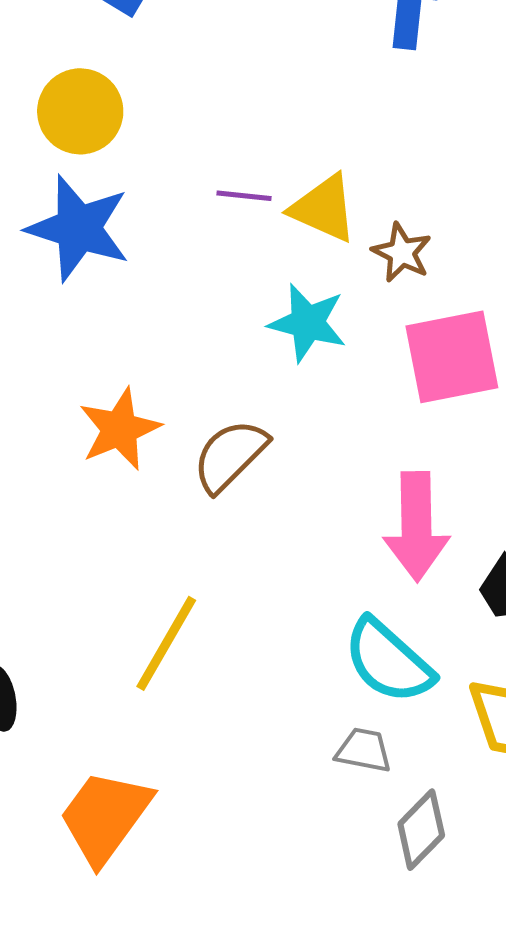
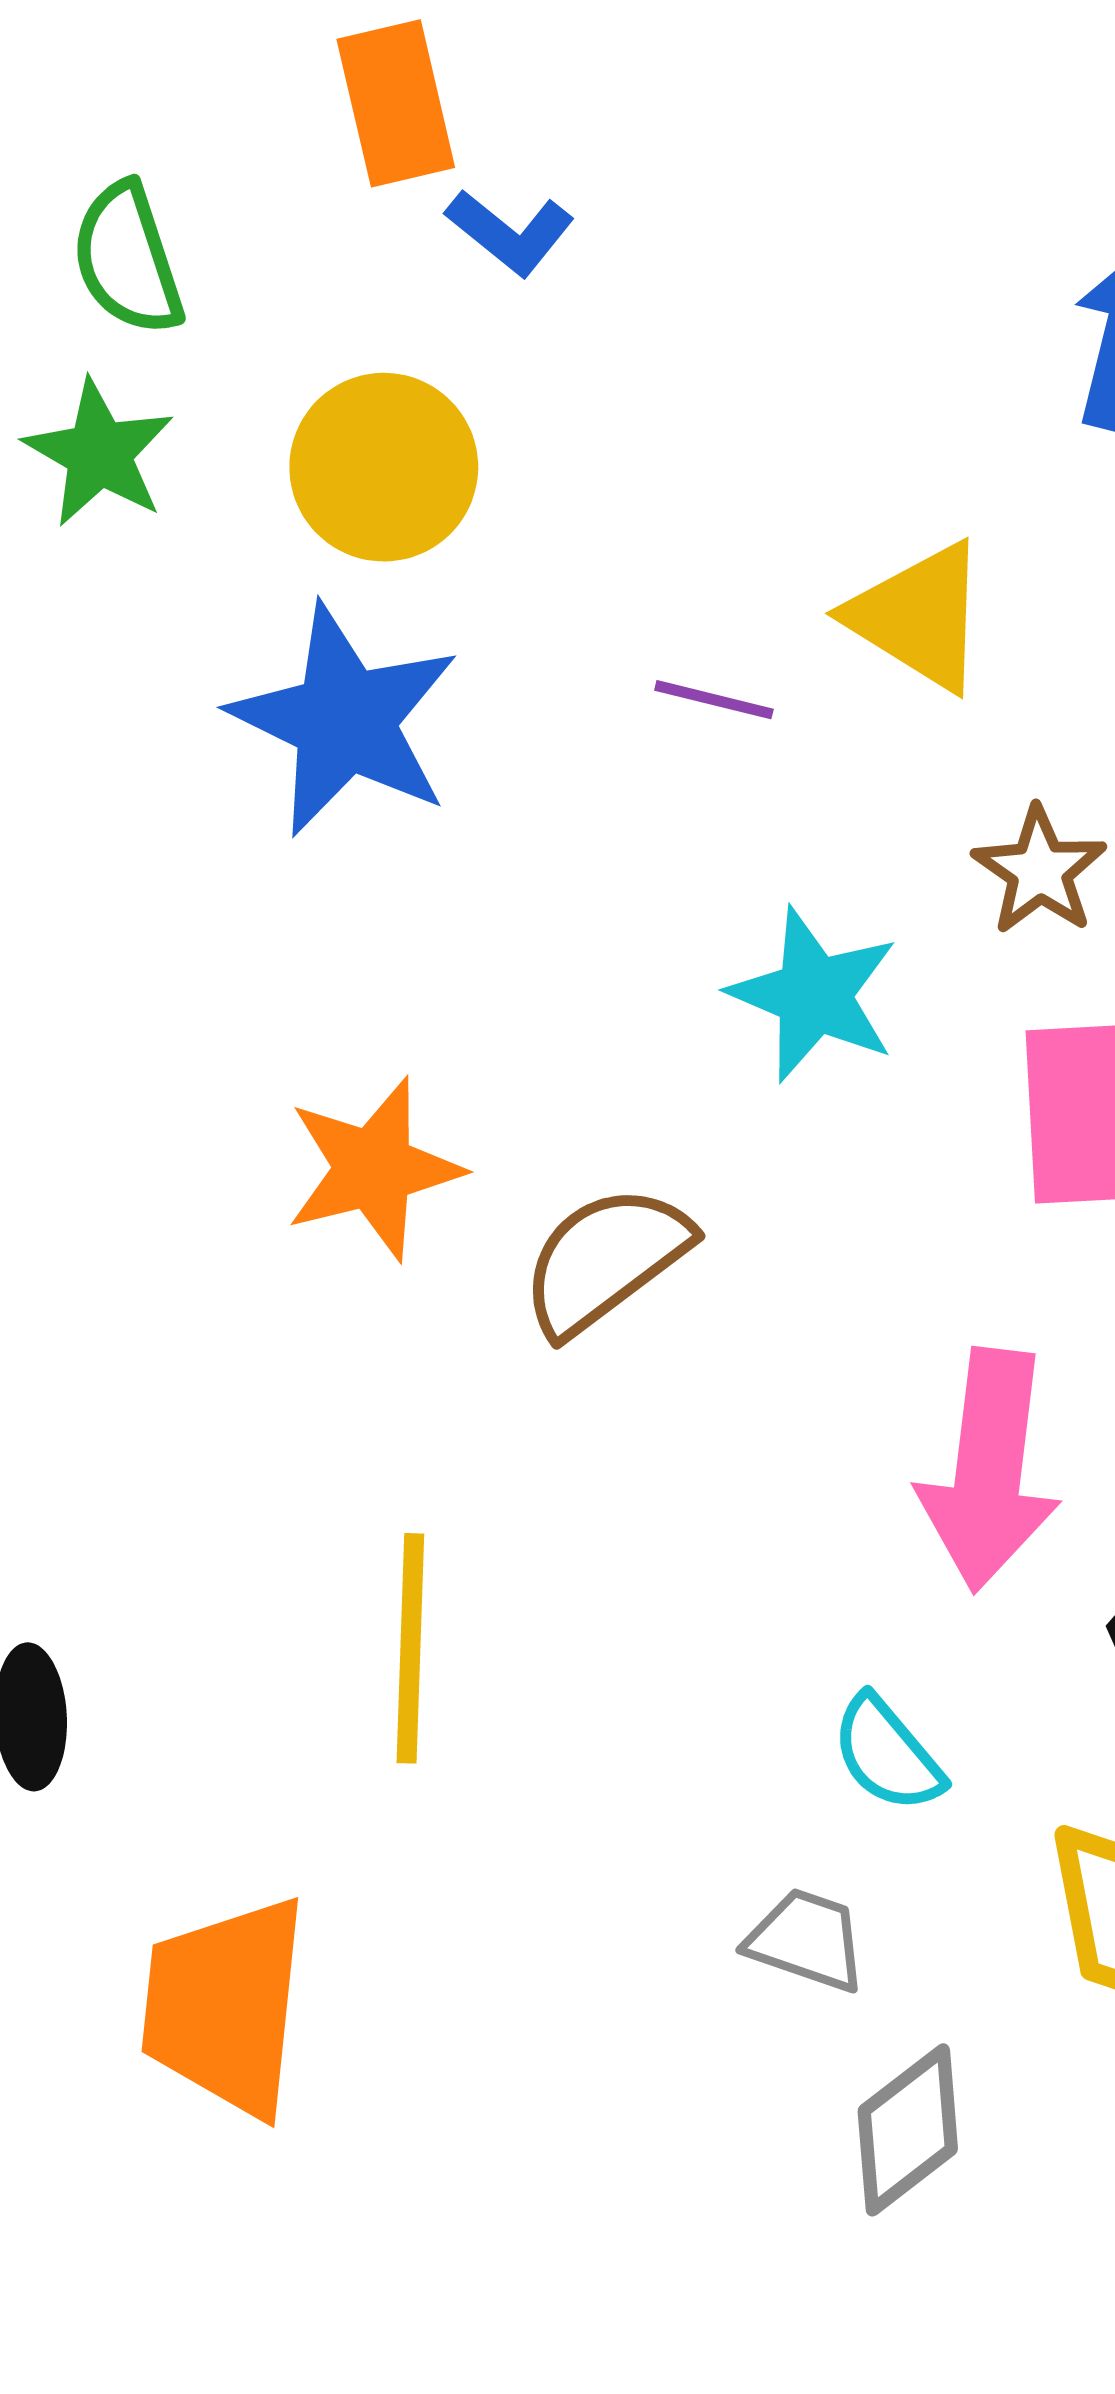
yellow triangle: (324, 208) -> (919, 617), moved
yellow line: (166, 643) -> (410, 1648), turned -36
cyan semicircle: (388, 661) -> (887, 1754), size x0.6
orange trapezoid: (105, 817) -> (225, 2006), turned -38

